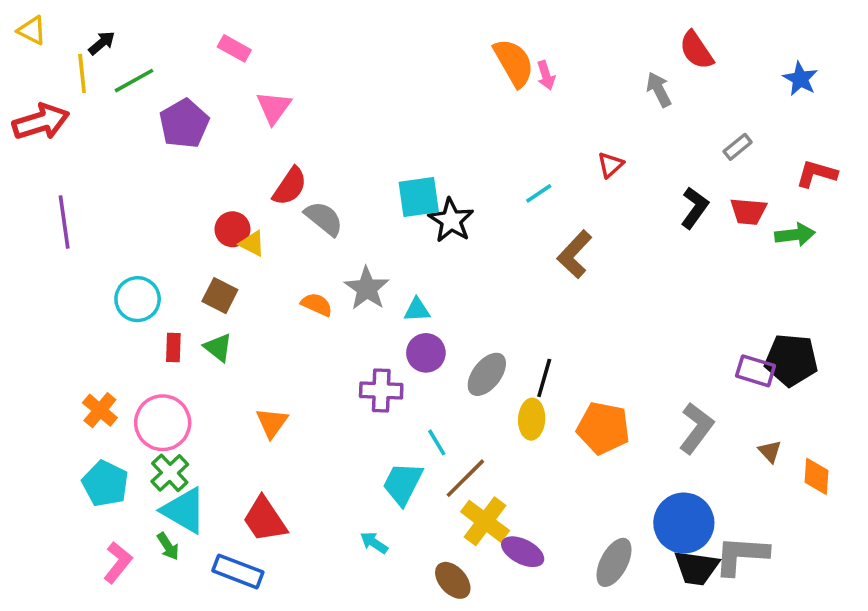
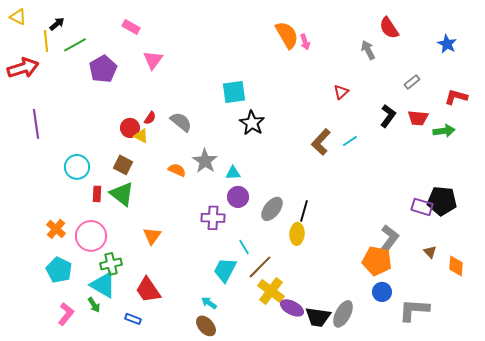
red semicircle: (290, 186) -> (150, 118), moved, size x0.6
cyan line: (539, 193) -> (350, 141), moved
cyan square: (419, 197) -> (234, 92), moved
green triangle: (218, 347) -> (122, 194), size x1.5
orange pentagon: (603, 428) -> (377, 261), moved
green cross: (170, 473) -> (111, 264), moved, turned 30
blue circle: (684, 523) -> (382, 292), size x0.6
black trapezoid: (696, 568) -> (318, 317), moved
blue rectangle: (238, 571) -> (133, 319), size x0.6
brown ellipse: (453, 580) -> (206, 326), moved

